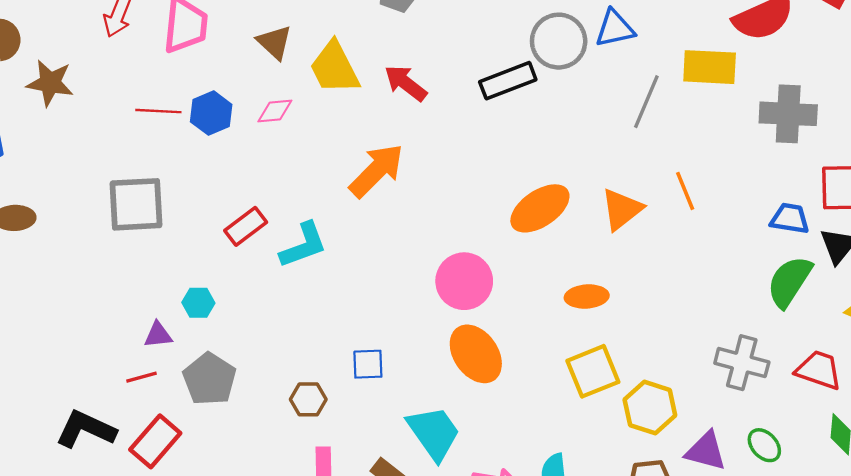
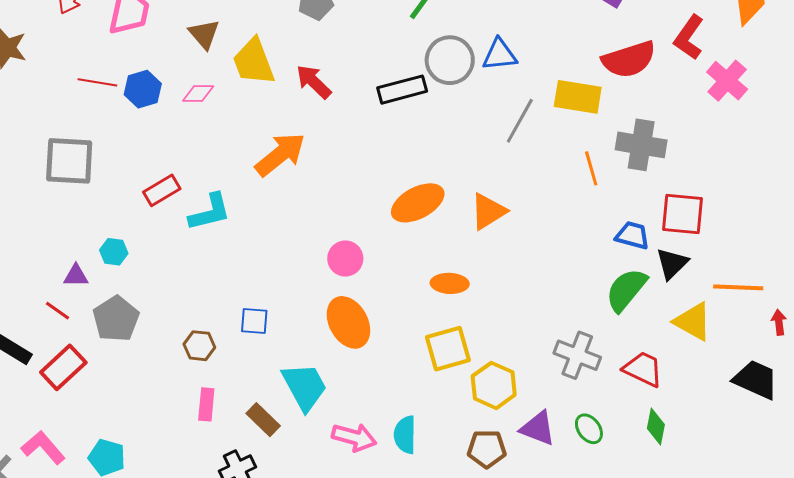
orange line: (685, 191) -> (591, 168), moved
pink circle: (464, 281) -> (345, 258), size x0.7
red line: (142, 377) -> (58, 311), turned 44

